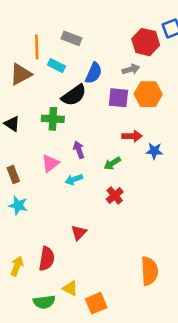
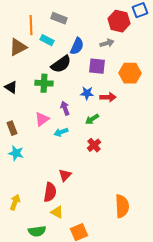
orange hexagon: (148, 94) -> (130, 73), moved
blue star: (154, 151) -> (87, 93), moved
red semicircle: (47, 259) -> (50, 192), moved
yellow triangle: (70, 288) -> (57, 212), moved

